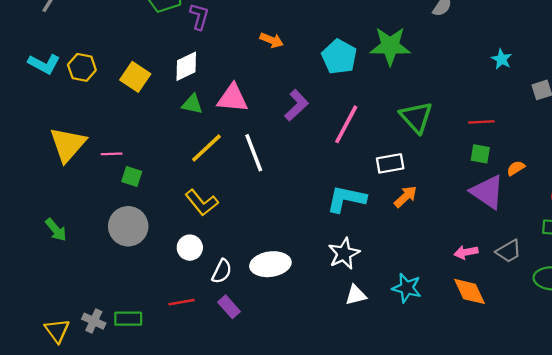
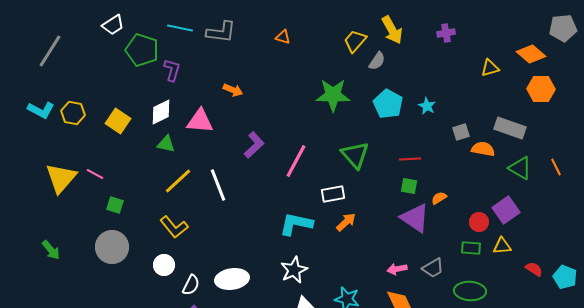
cyan pentagon: (339, 57) -> (388, 104), moved
pink triangle: (232, 98) -> (200, 121), moved
pink line: (112, 154) -> (95, 174), moved, turned 30

